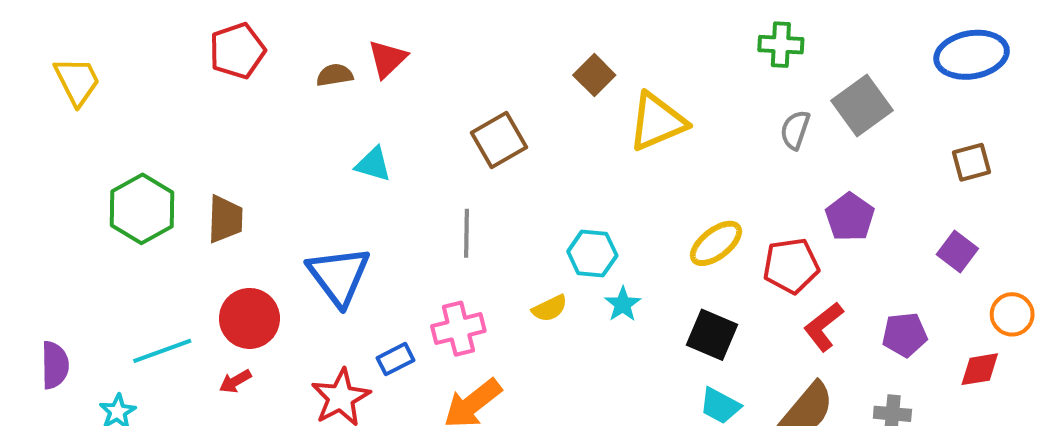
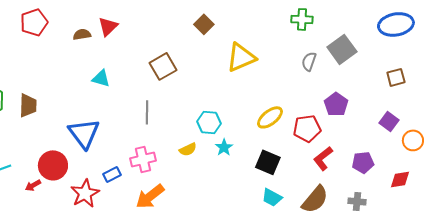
brown square: (594, 75) -> (204, 24), moved
orange circle: (1012, 314) -> (413, 140), moved
red circle: (249, 318) -> (53, 165), moved

